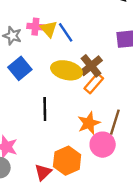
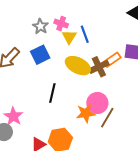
yellow triangle: (49, 29) -> (69, 37), moved
orange rectangle: (94, 83) -> (112, 60), moved
pink circle: (103, 145) -> (97, 103), moved

